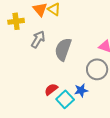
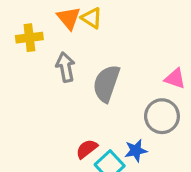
gray arrow: (38, 39) -> (65, 67), turned -42

